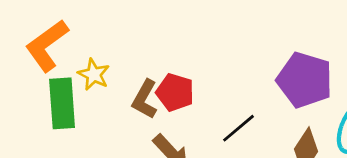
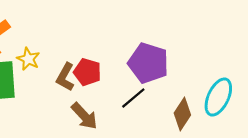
purple pentagon: (305, 80) -> (148, 63), moved

